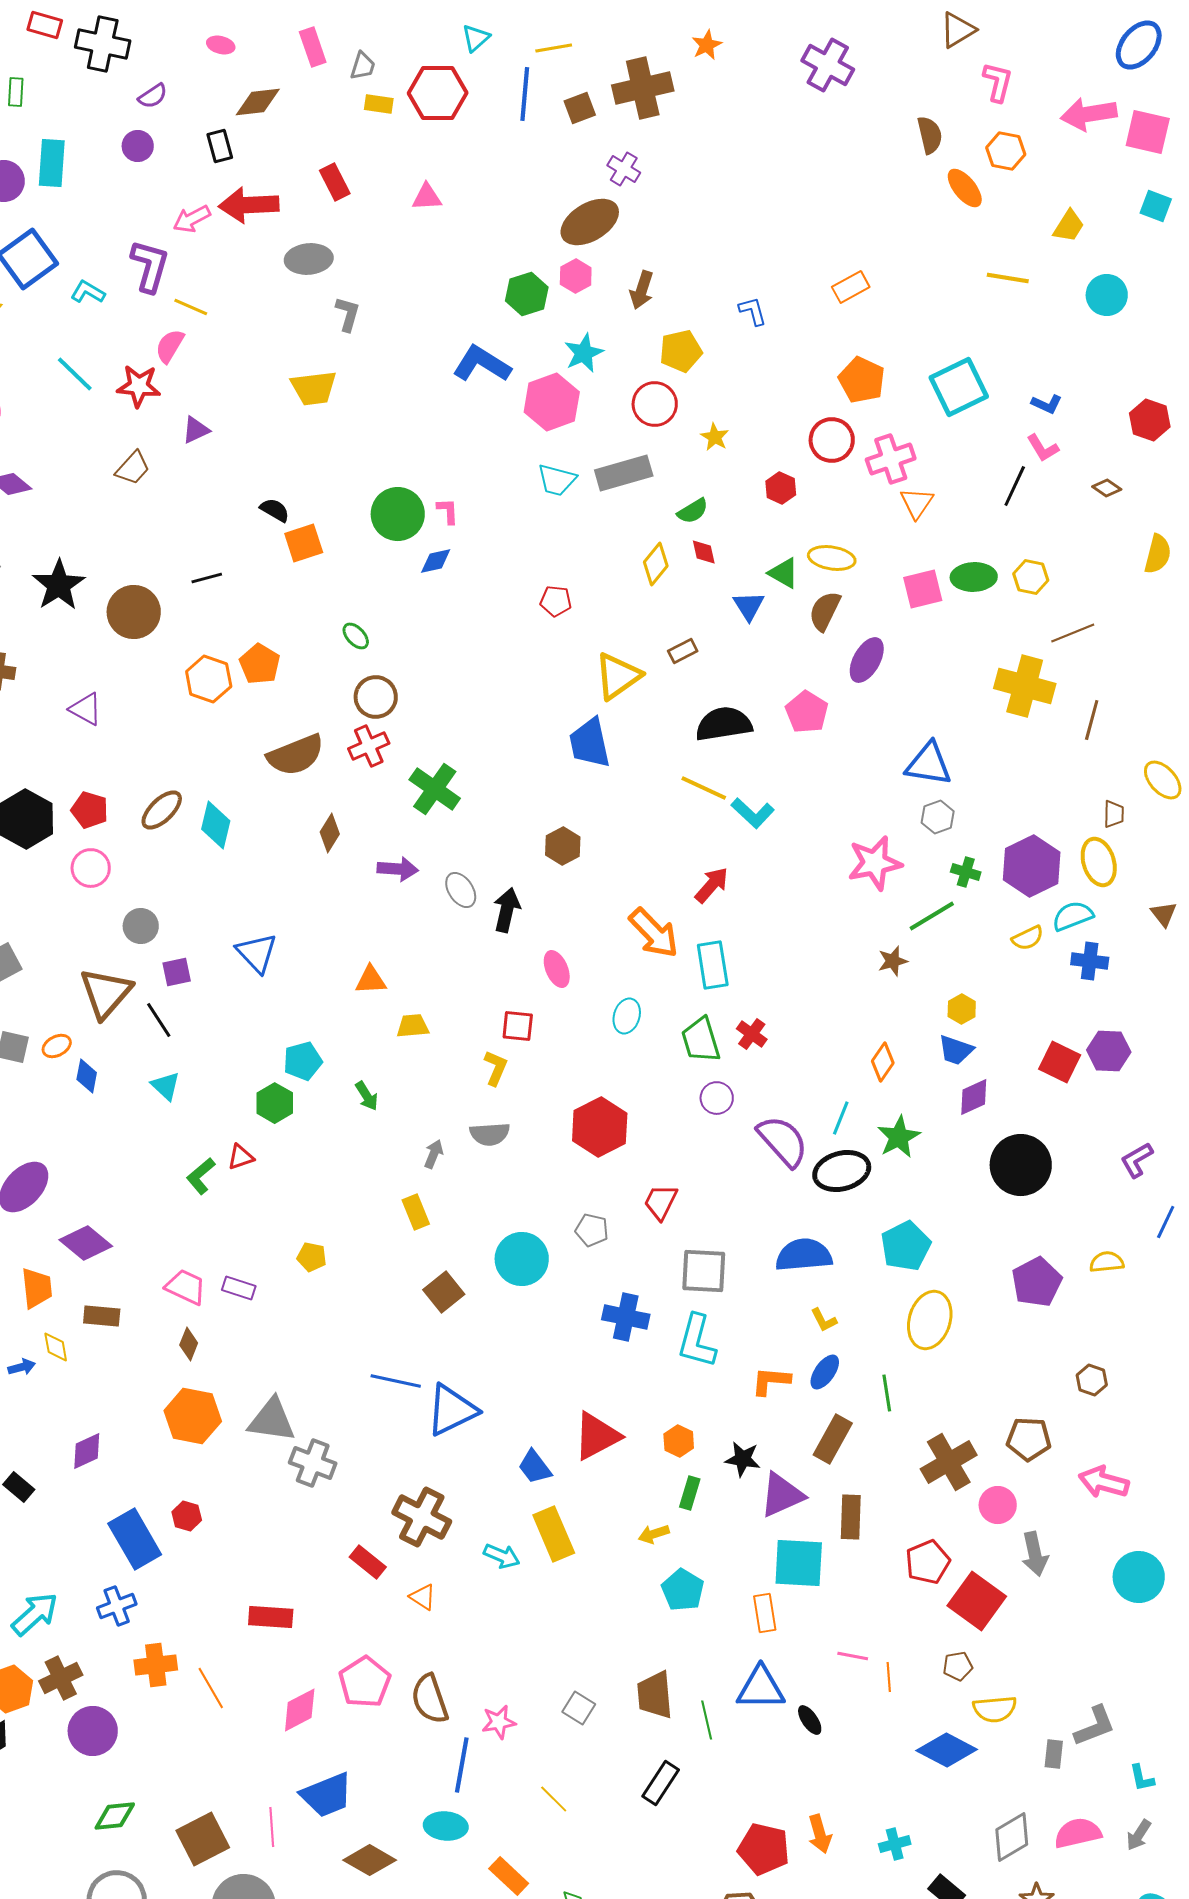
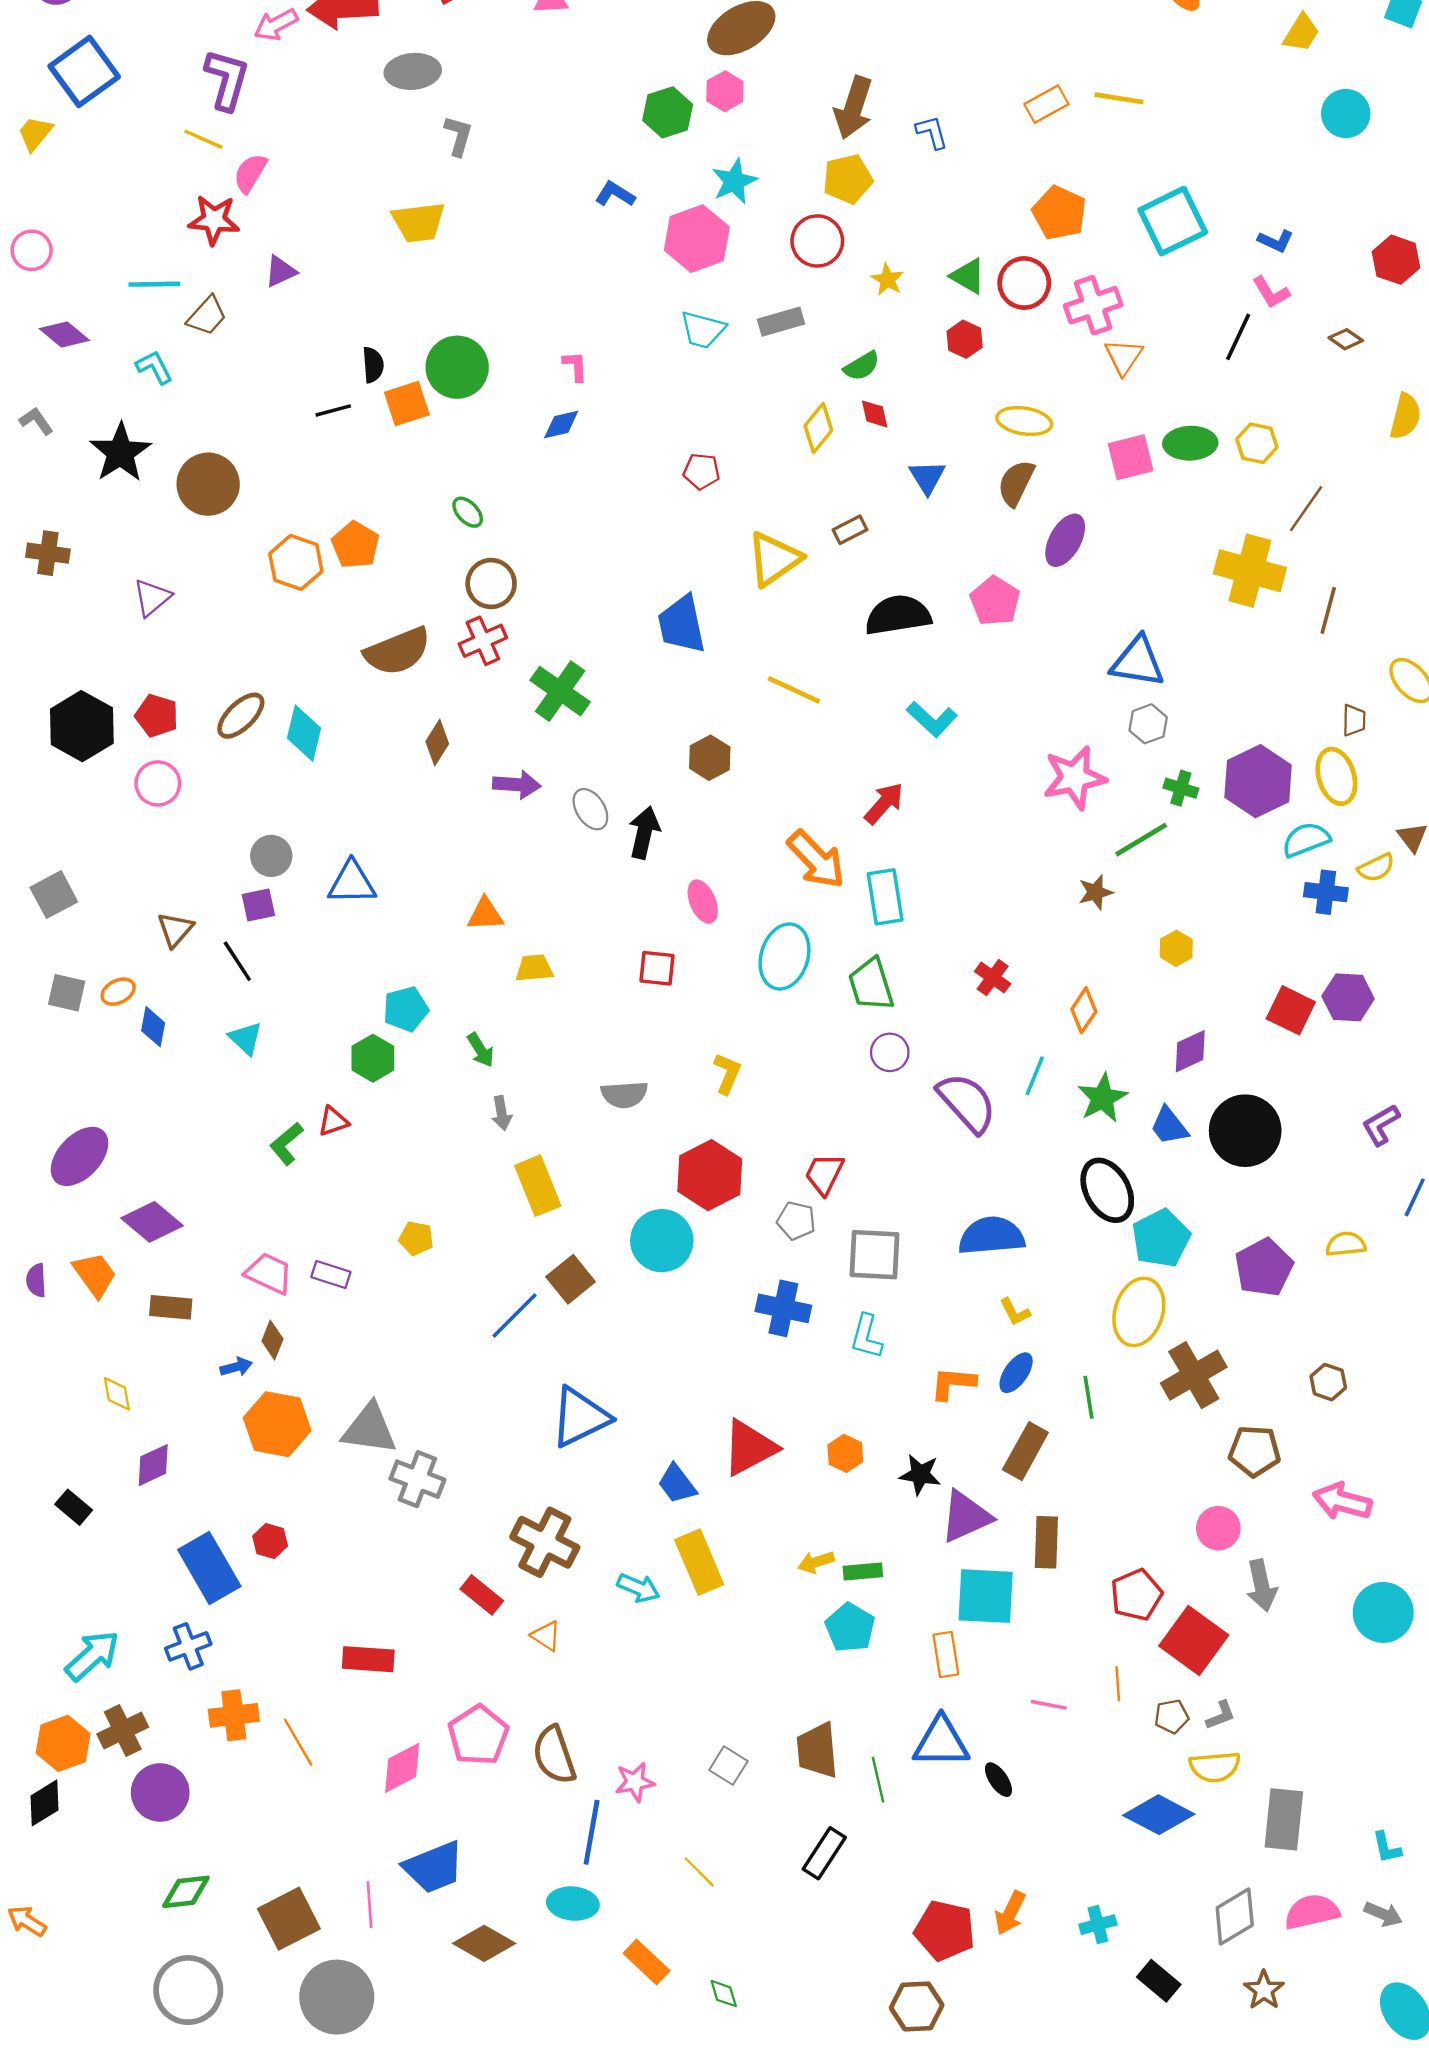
yellow line: (1008, 278) -> (1119, 98), moved
brown arrow: (642, 290) -> (854, 108), moved, size x1.4
cyan L-shape: (88, 292) -> (154, 367), moved, turned 32
yellow line: (191, 307) -> (203, 139), moved
blue L-shape: (482, 364) -> (615, 194), size x0.6
cyan line: (75, 374) -> (154, 284), moved, turned -45
gray rectangle: (624, 473) -> (781, 322), size x0.7
black semicircle: (275, 510) -> (373, 365), turned 56
green circle: (398, 514) -> (457, 367), moved
green triangle: (784, 573) -> (968, 276), moved
black line: (207, 578) -> (333, 410), moved
brown line: (1073, 633) -> (1306, 509), turned -33
purple triangle: (86, 709) -> (152, 598), turned 51
blue trapezoid: (590, 743) -> (682, 624), moved
yellow line: (704, 788) -> (794, 690), moved
gray circle: (141, 926) -> (271, 856), moved
yellow semicircle: (1028, 938) -> (1376, 868), moved
blue triangle: (257, 953) -> (352, 883), turned -48
brown triangle: (106, 993) -> (175, 930), size x0.6
cyan ellipse: (627, 1016) -> (785, 956), size x1.6
red cross: (752, 1034) -> (993, 978), moved
blue trapezoid: (956, 1050) -> (1169, 1126), moved, turned 33
yellow L-shape: (496, 1068) -> (727, 1073), moved
red hexagon: (600, 1127) -> (710, 1175), moved
gray arrow: (434, 1154) -> (502, 1113), moved, turned 148
black ellipse: (842, 1171) -> (1107, 1190), moved, turned 76
yellow rectangle: (416, 1212) -> (538, 1186), size x1.4
gray pentagon: (592, 1230) -> (796, 1221), moved
cyan pentagon: (906, 1246) -> (1161, 1238), moved
orange trapezoid: (37, 1288) -> (95, 1275), turned -30
cyan L-shape: (697, 1341) -> (866, 1336), size x0.7
yellow diamond: (56, 1347) -> (117, 1394), moved
blue arrow: (22, 1367) -> (236, 1367), moved
blue line: (396, 1381) -> (514, 1315), moved, turned -57
brown cross: (949, 1462) -> (1194, 1375), moved
green rectangle: (690, 1493) -> (863, 1571), moved, turned 68
orange line: (889, 1677) -> (1118, 1684), moved
gray L-shape: (1095, 1726) -> (1221, 1715), moved, size x0.6
gray rectangle: (1054, 1754) -> (1284, 1819), size x1.8
orange arrow: (820, 1834) -> (1010, 1913), turned 42
gray arrow: (1139, 1835) -> (1383, 1914), turned -100

